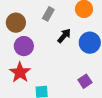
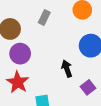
black arrow: (64, 36) -> (67, 69), moved, turned -56

